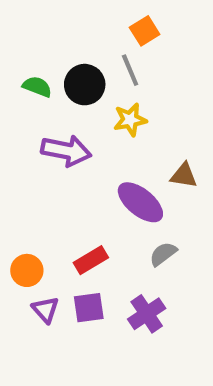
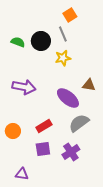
purple arrow: (66, 151) -> (24, 87), moved
gray semicircle: (163, 254) -> (79, 123), size x1.5
purple triangle: (45, 310) -> (22, 174), moved, turned -40

